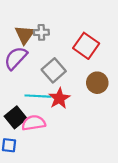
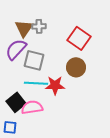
gray square: (54, 70) -> (34, 60), moved, turned -35
brown circle: (97, 83) -> (76, 67), moved
red star: (59, 98) -> (55, 85), turned 30

